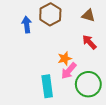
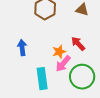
blue arrow: (27, 25) -> (22, 48), moved
red arrow: (89, 42) -> (78, 44), moved

